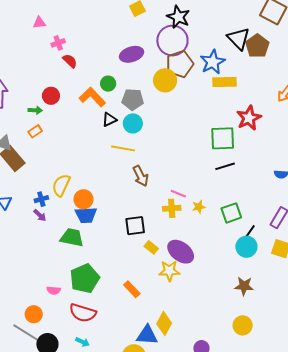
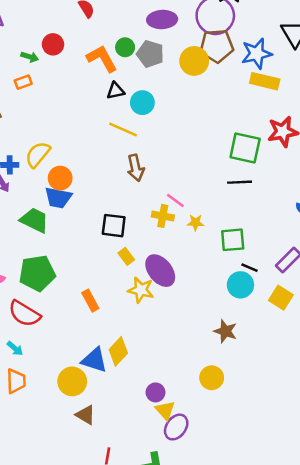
gray pentagon: (133, 99) -> (150, 54), moved
black line: (250, 231) -> (250, 268), turned 64

